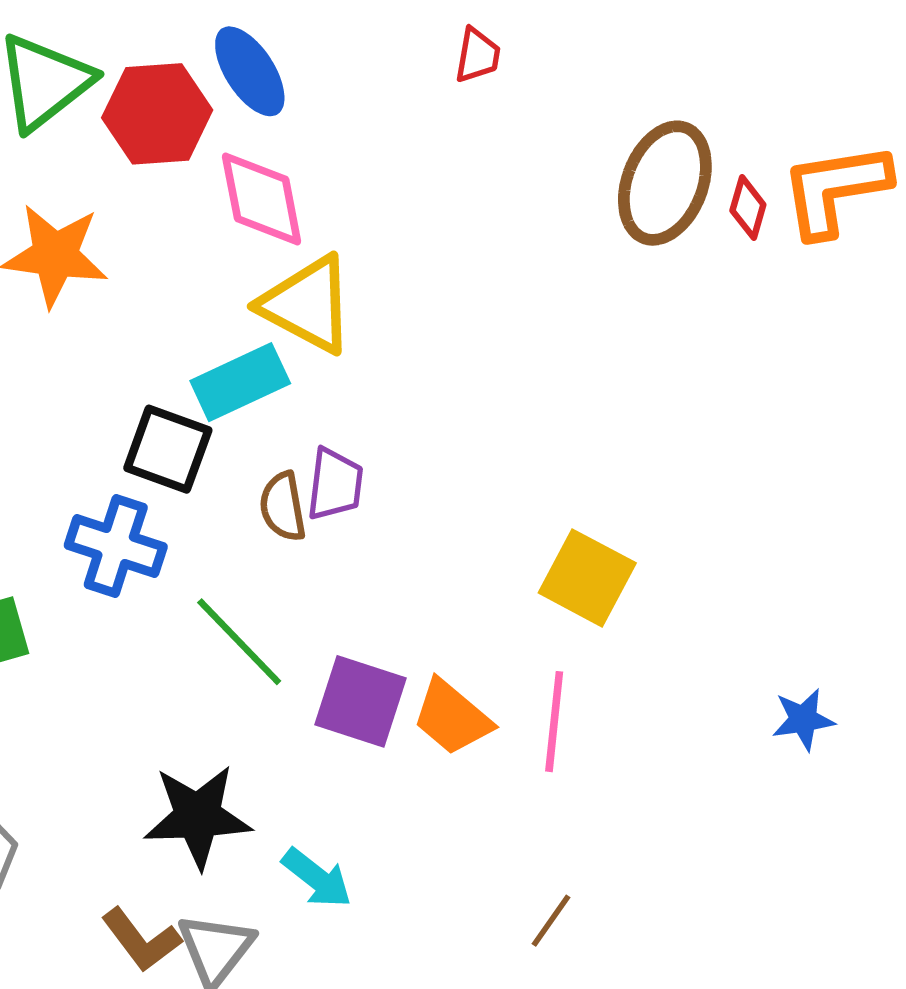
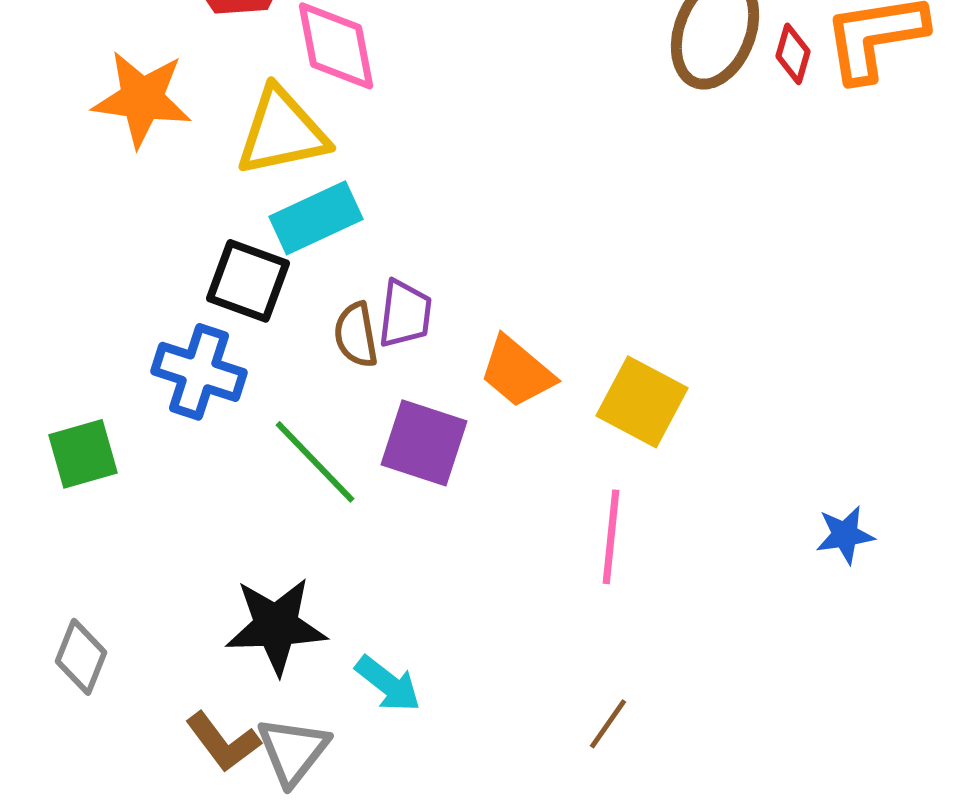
yellow triangle: (307, 304) -> (282, 132), moved, turned -40
purple square: (360, 701) -> (424, 443), moved
orange trapezoid: (452, 717) -> (517, 372), moved

